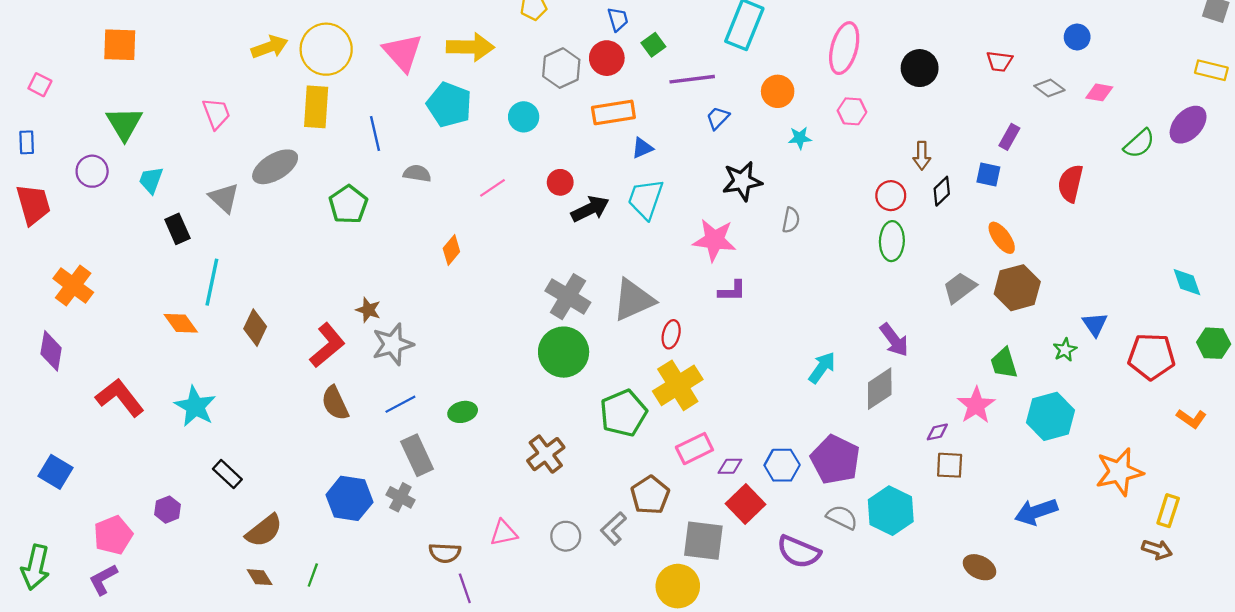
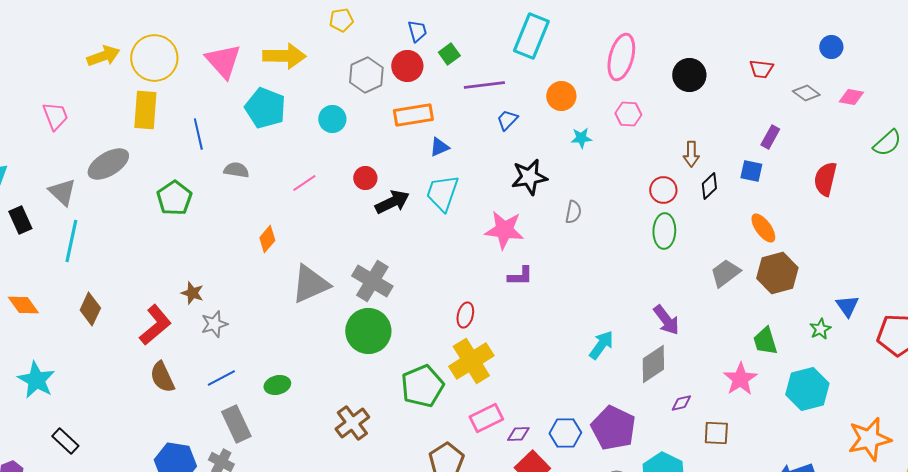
cyan line: (212, 282) -> (71, 241), moved
gray triangle: (633, 300) -> (310, 284), moved
gray star: (393, 344) -> (214, 324), size x0.7
purple diamond: (937, 432) -> (681, 403), moved

